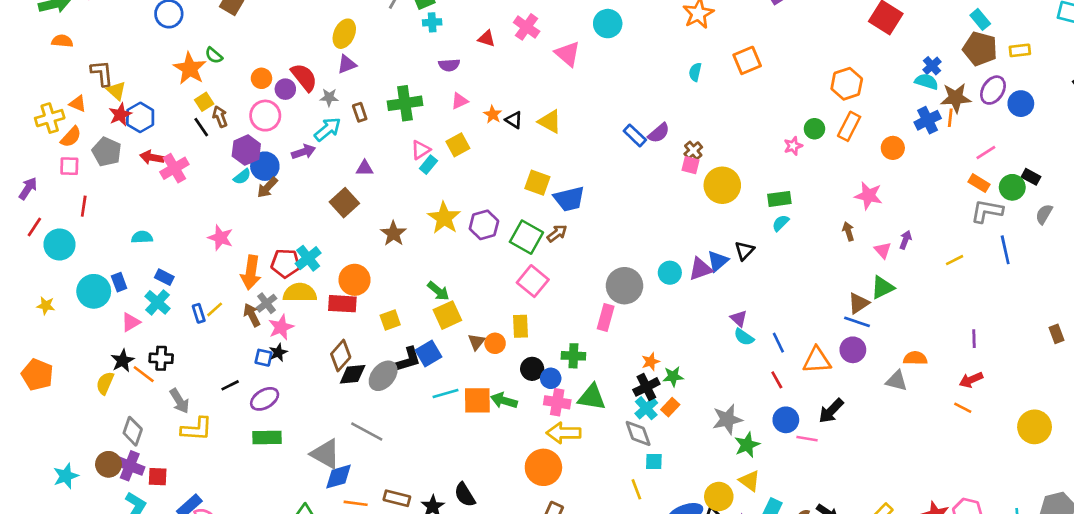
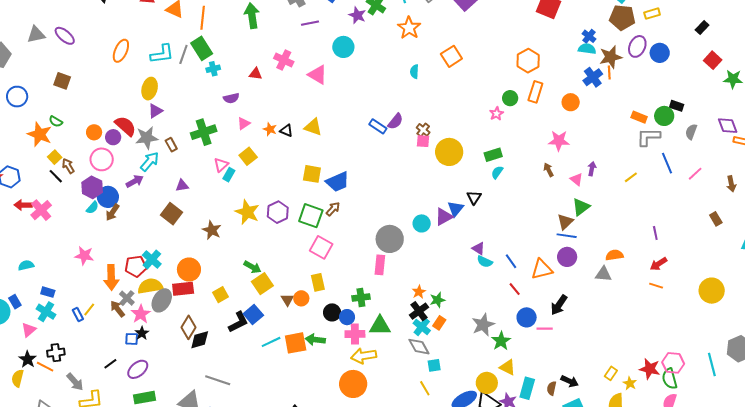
gray star: (329, 97) -> (147, 138), size x1.6
pink line: (986, 153) -> (695, 174), moved
gray ellipse: (383, 376) -> (162, 300), moved

